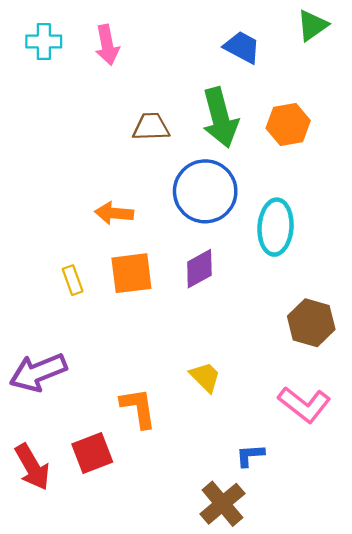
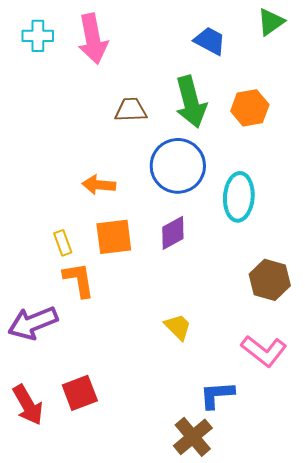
pink arrow: (107, 45) -> (93, 39), size x1.4
orange L-shape: (138, 408) -> (79, 280), moved
blue L-shape: (250, 455) -> (217, 395), size x1.4

